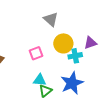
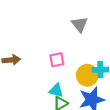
yellow circle: (63, 43) -> (87, 75), moved

